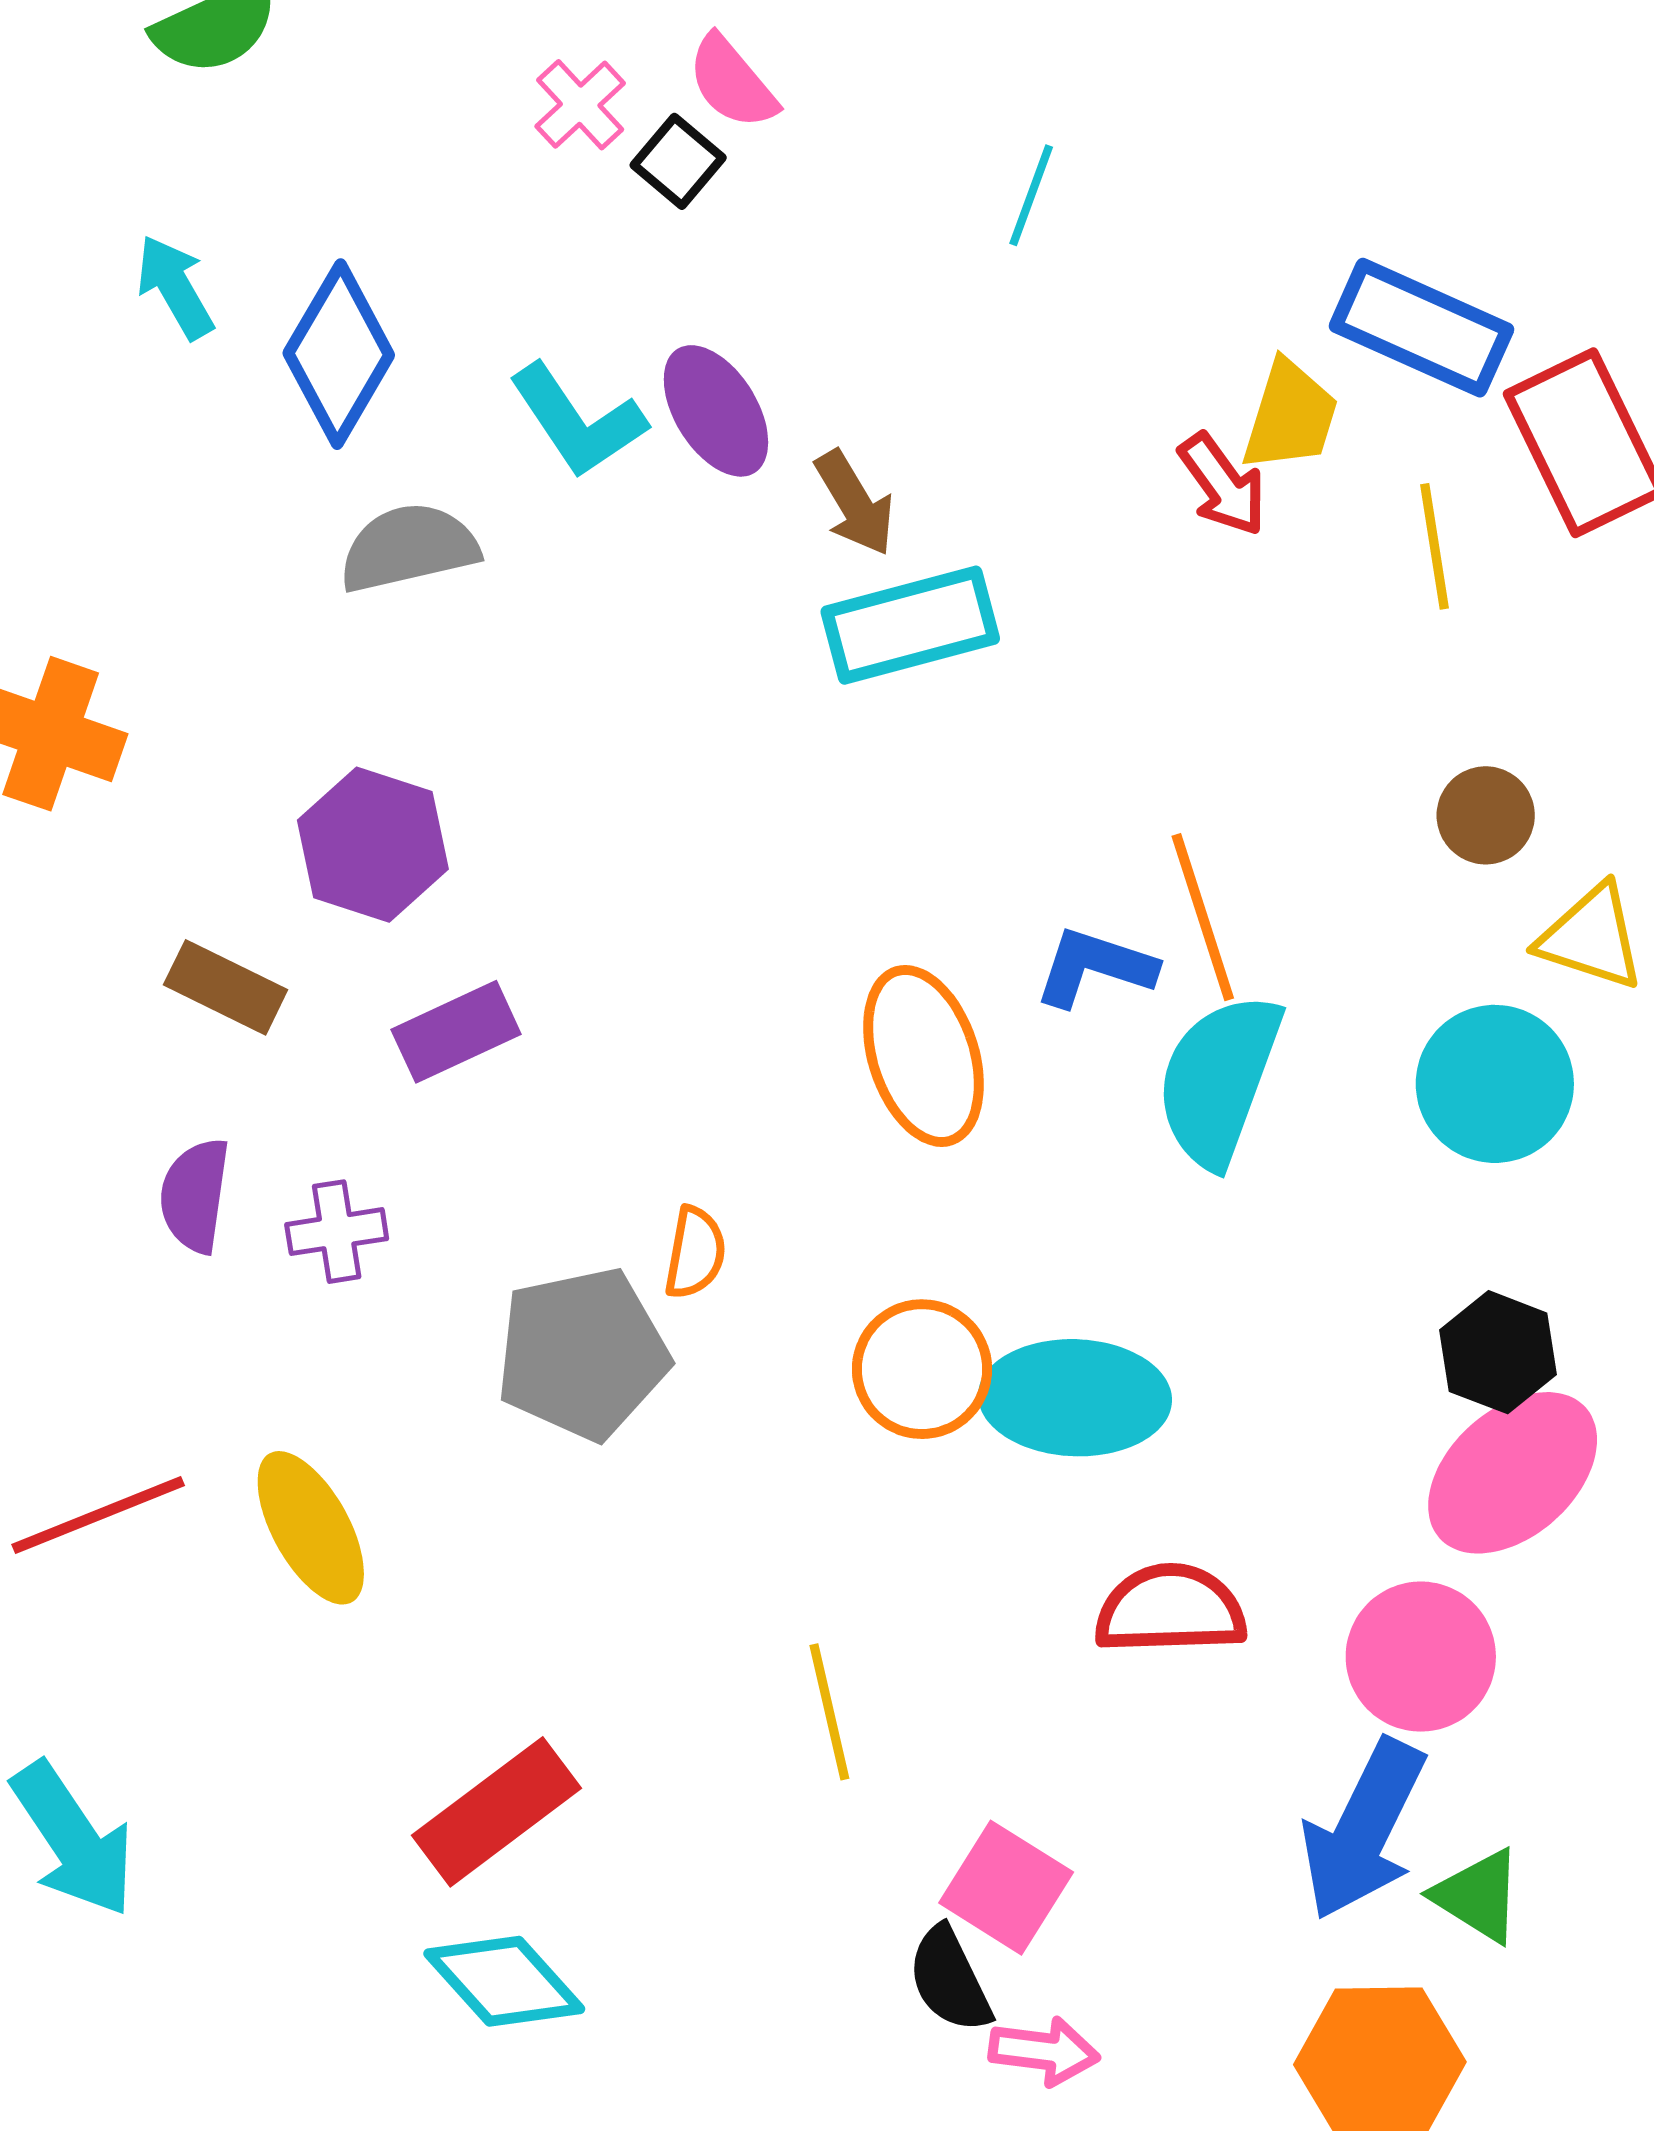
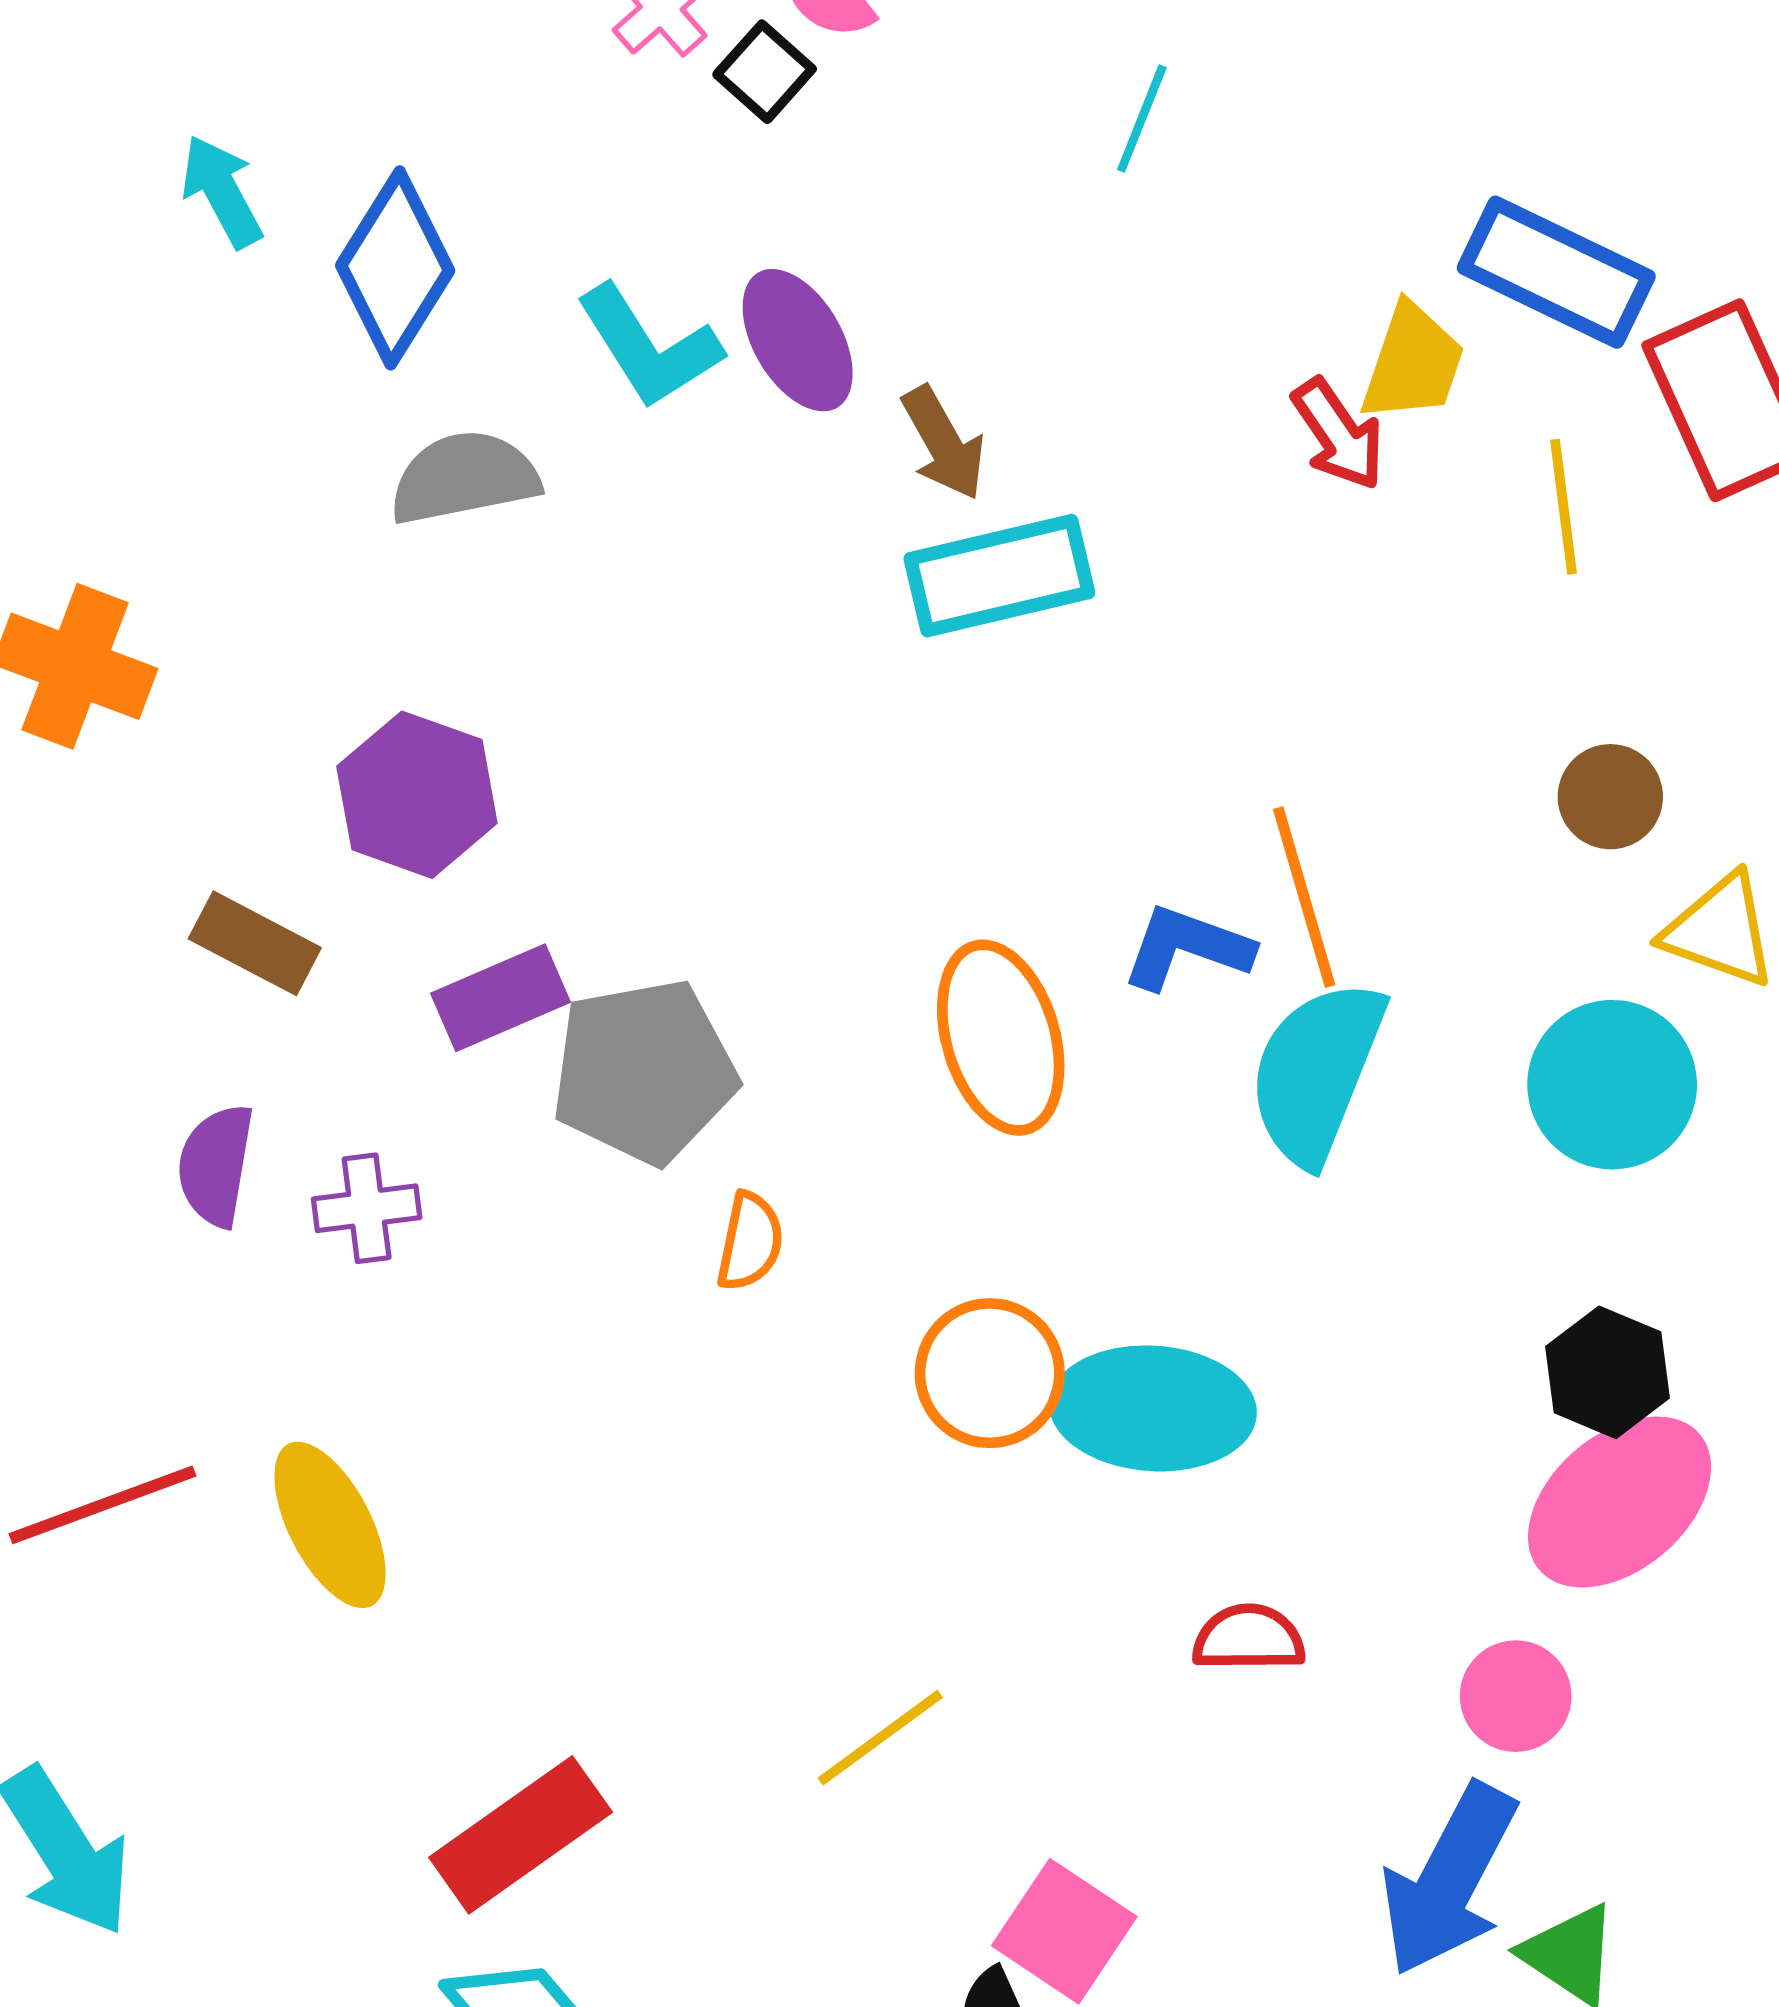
gray pentagon: (582, 1354) -> (644, 1071), moved
red semicircle: (1170, 1609) -> (1249, 1638), size x0.7
pink circle: (1421, 1657) -> (1516, 1696), size x0.7
yellow line: (829, 1712) -> (880, 1738), turned 65

